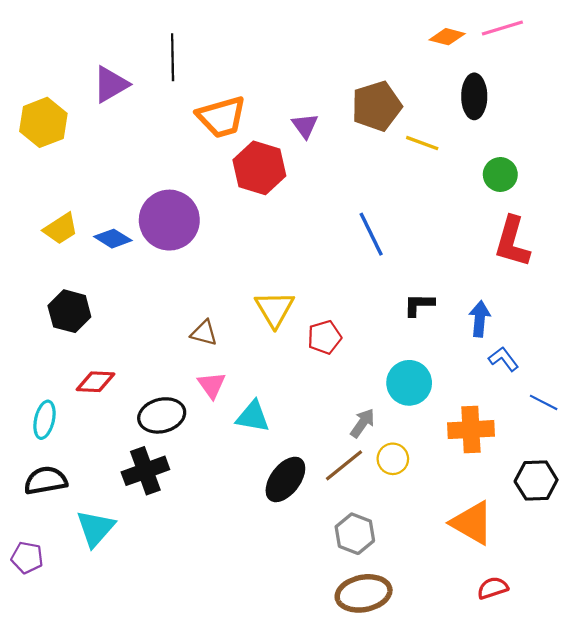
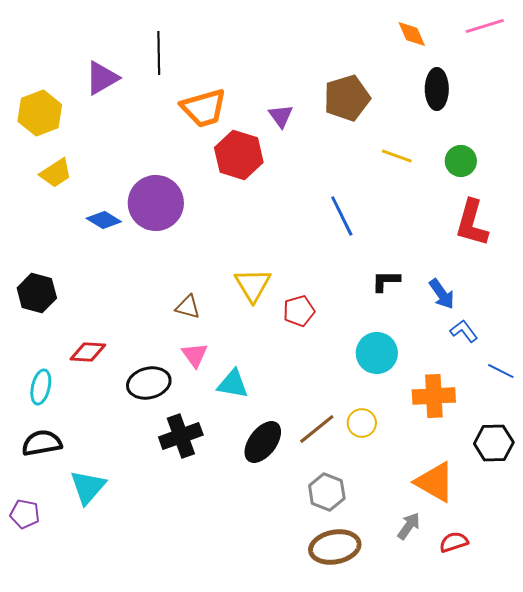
pink line: (502, 28) -> (485, 26), moved
orange diamond: (447, 37) -> (412, 34), turned 52
yellow line: (422, 143) -> (397, 156), moved
yellow trapezoid: (61, 229) -> (56, 173), moved
black hexagon: (69, 311) -> (37, 293), moved
blue arrow: (480, 319) -> (442, 294), turned 140
gray arrow: (362, 423) -> (409, 526), moved
black cross: (145, 471) -> (181, 436), moved

